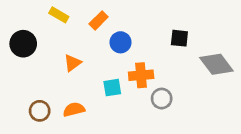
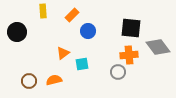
yellow rectangle: (59, 15) -> (43, 11), turned 56
black square: (179, 38) -> (131, 28), size x1.5
orange triangle: (73, 63) -> (63, 53), moved
orange cross: (141, 75) -> (129, 55), moved

